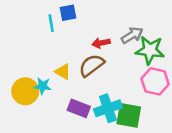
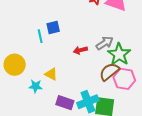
green star: (150, 50) -> (119, 54), turned 30
brown semicircle: (92, 65) -> (109, 72), moved
yellow circle: (25, 91) -> (15, 65), moved

